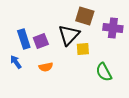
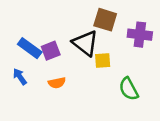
black triangle: (69, 35) -> (85, 43), turned -35
blue rectangle: (24, 39) -> (30, 48), turned -36

